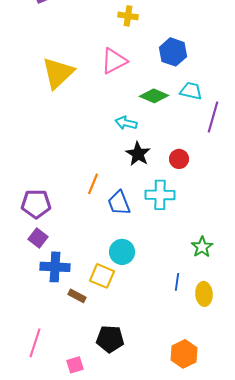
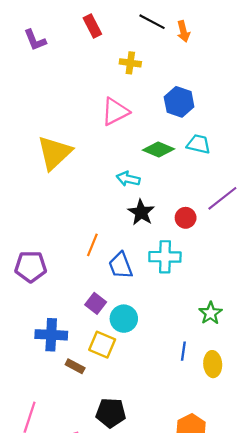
yellow triangle: (58, 73) -> (54, 153), moved
purple line: (213, 117) -> (222, 198), moved, turned 36
purple square: (38, 238) -> (96, 303), moved

